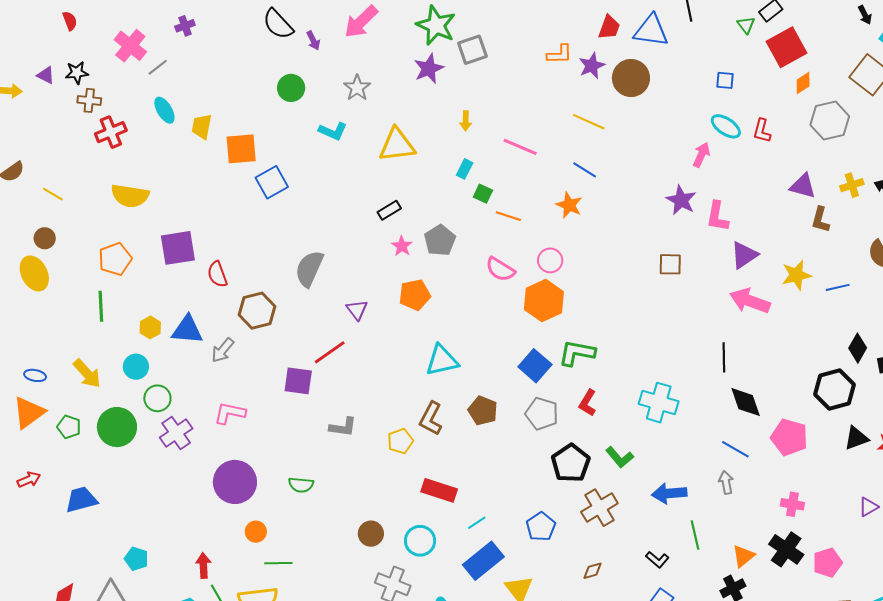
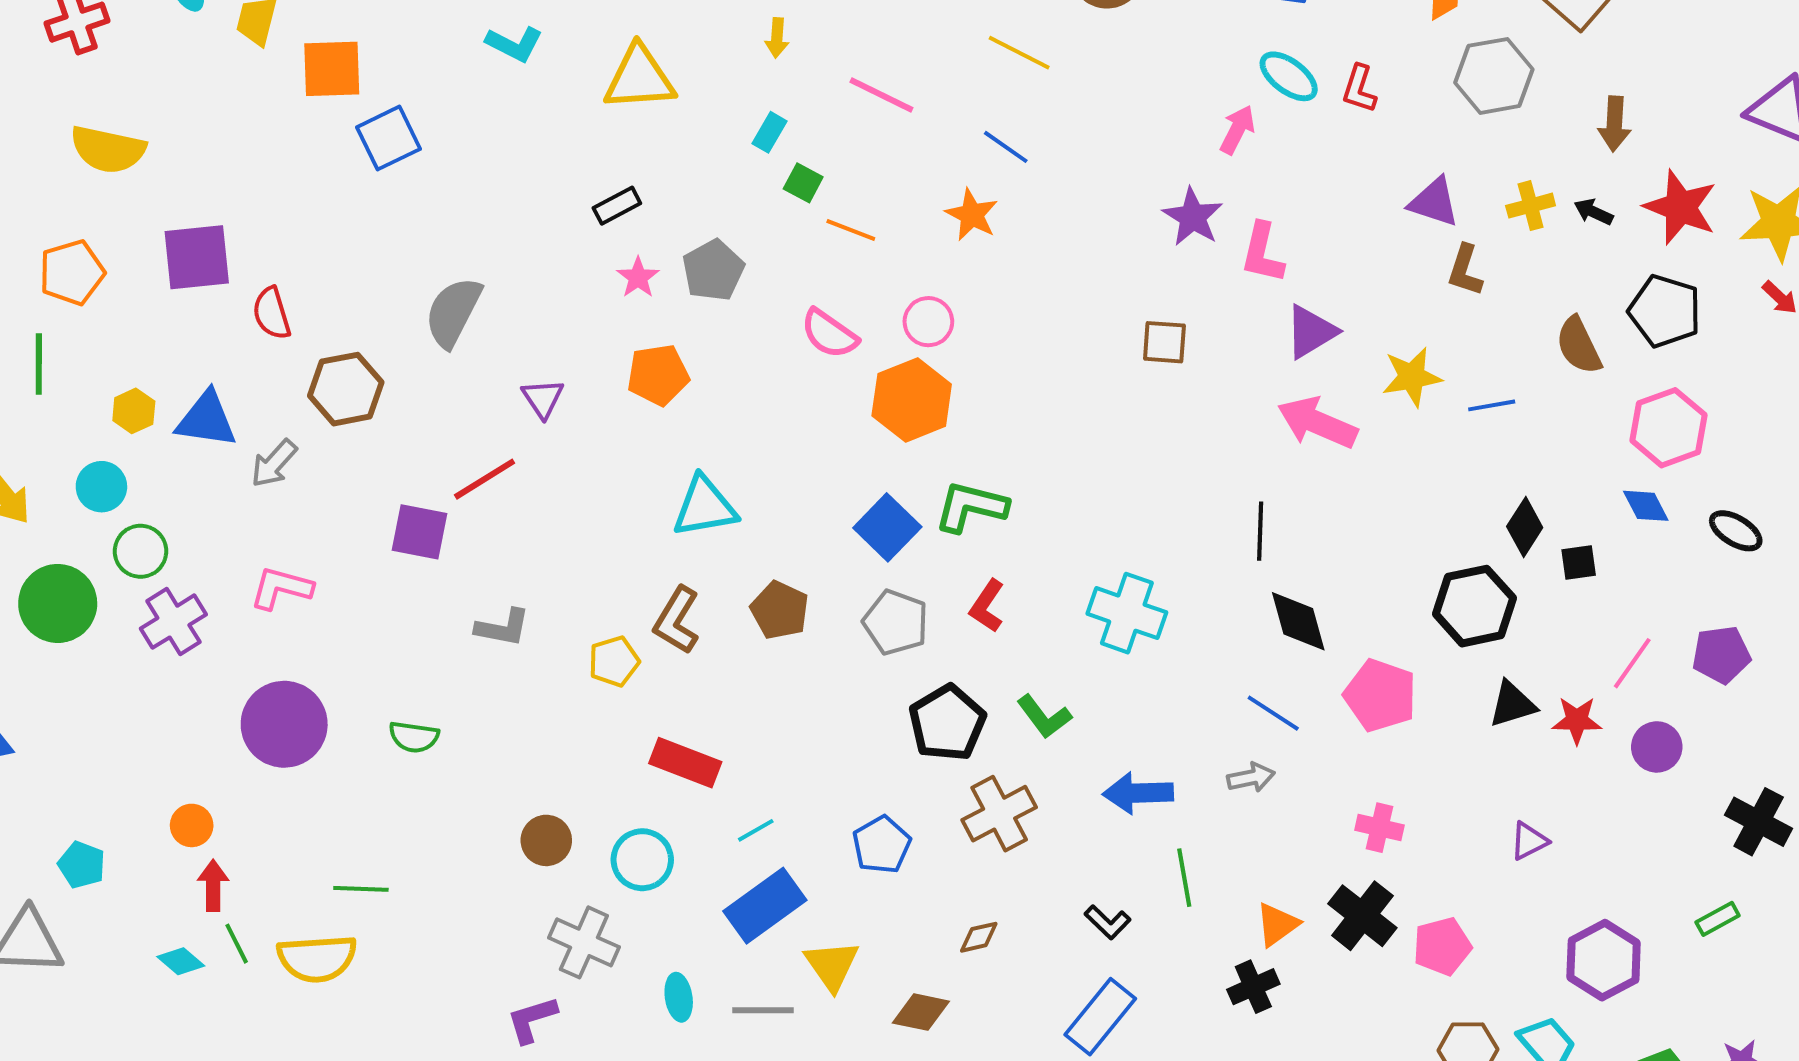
gray arrow: (726, 482) -> (1251, 777), turned 85
orange circle: (256, 532) -> (192, 825), moved

